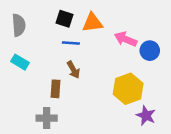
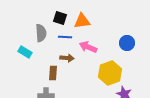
gray semicircle: (19, 25) -> (41, 33), moved
pink arrow: (126, 39) -> (88, 47), moved
brown arrow: (73, 70) -> (67, 58), turned -56

